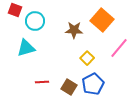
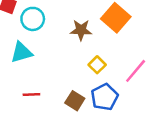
pink line: (119, 48) -> (136, 71), moved
red line: (42, 82) -> (31, 95), moved

